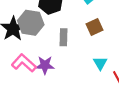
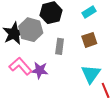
cyan triangle: (100, 63) -> (91, 74), size x1.5

